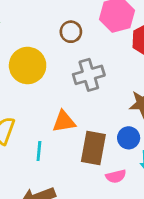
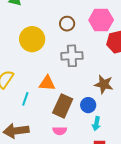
pink semicircle: (116, 176) -> (60, 131), moved

